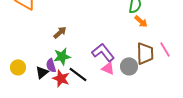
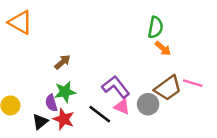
pink line: (165, 49) -> (193, 83), turned -42
brown trapezoid: (145, 53) -> (168, 88), turned 55
black triangle: (42, 72) -> (40, 122), moved
black line: (78, 74) -> (100, 114), moved

